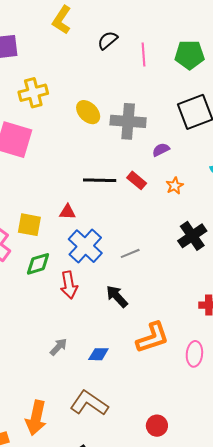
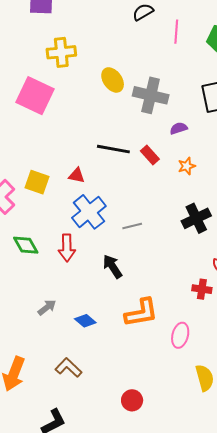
green diamond: (38, 264) -> (26, 245), moved, turned 68
blue diamond: (98, 354) -> (85, 321), turned 30
brown L-shape: (89, 403) -> (68, 368), size x0.7

